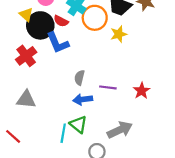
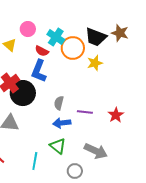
black circle: (40, 25) -> (23, 93), moved
blue L-shape: (58, 43) -> (39, 71), turned 45
gray arrow: (120, 130) -> (96, 151), turned 50
cyan line: (63, 133) -> (35, 161), moved

